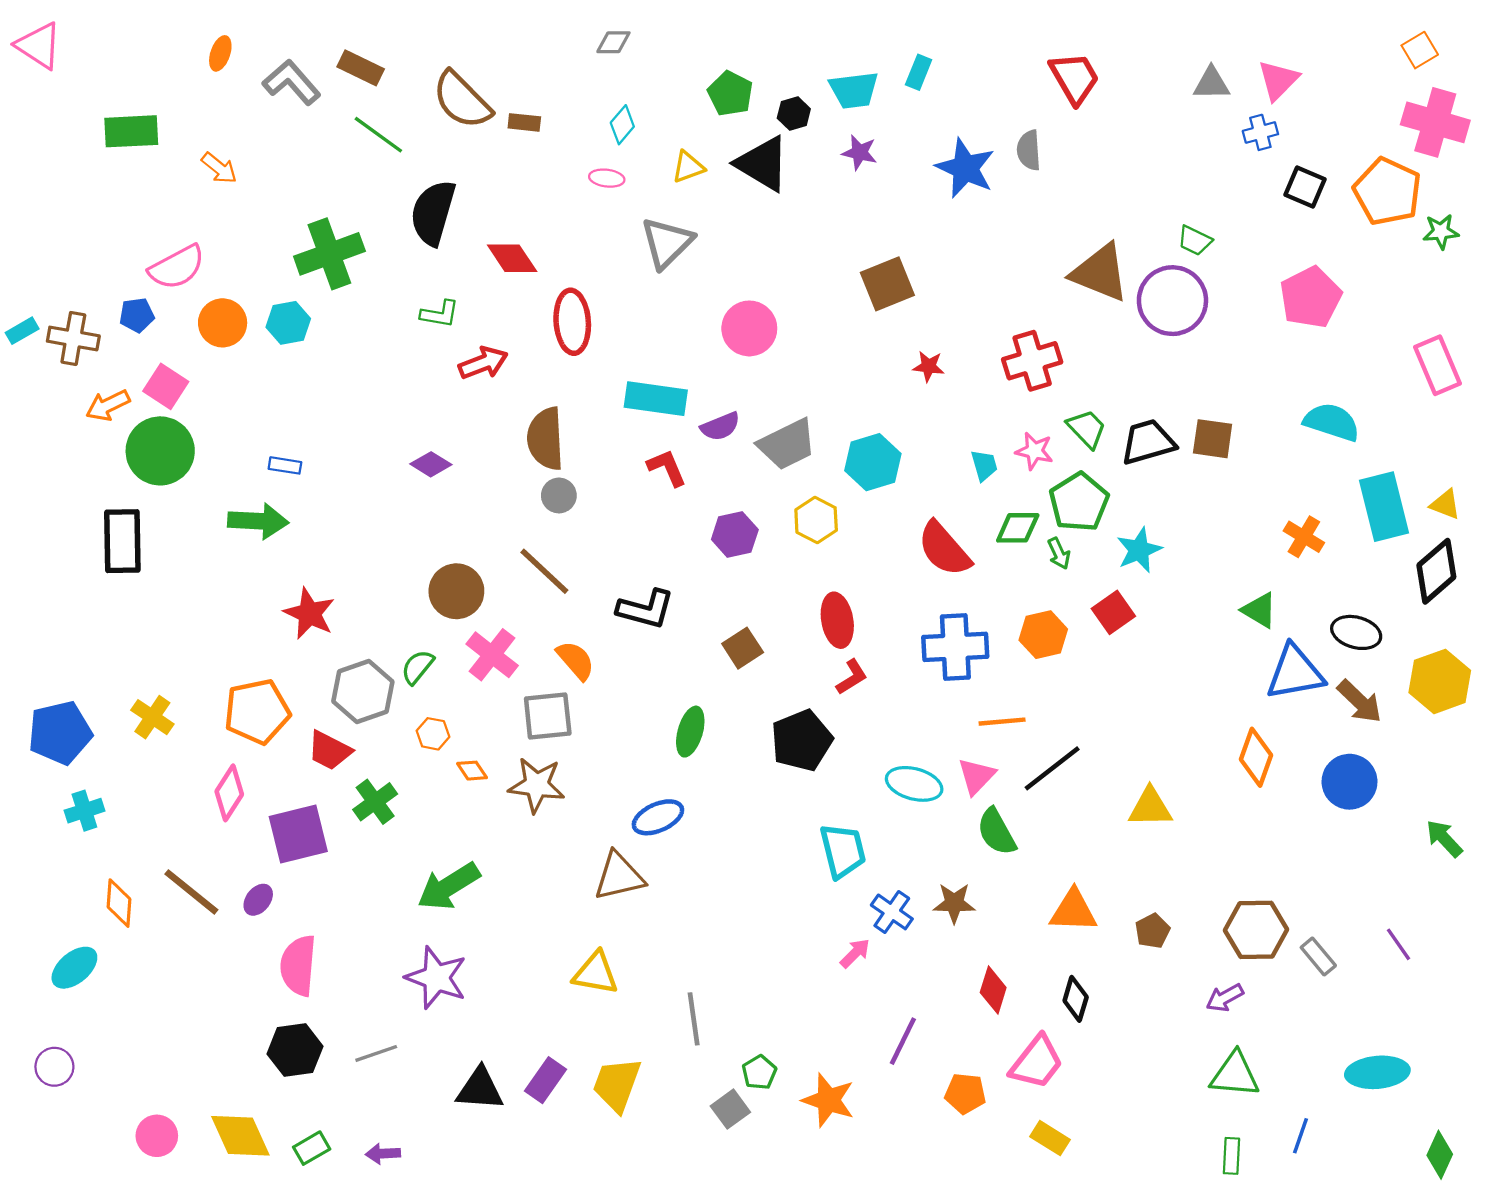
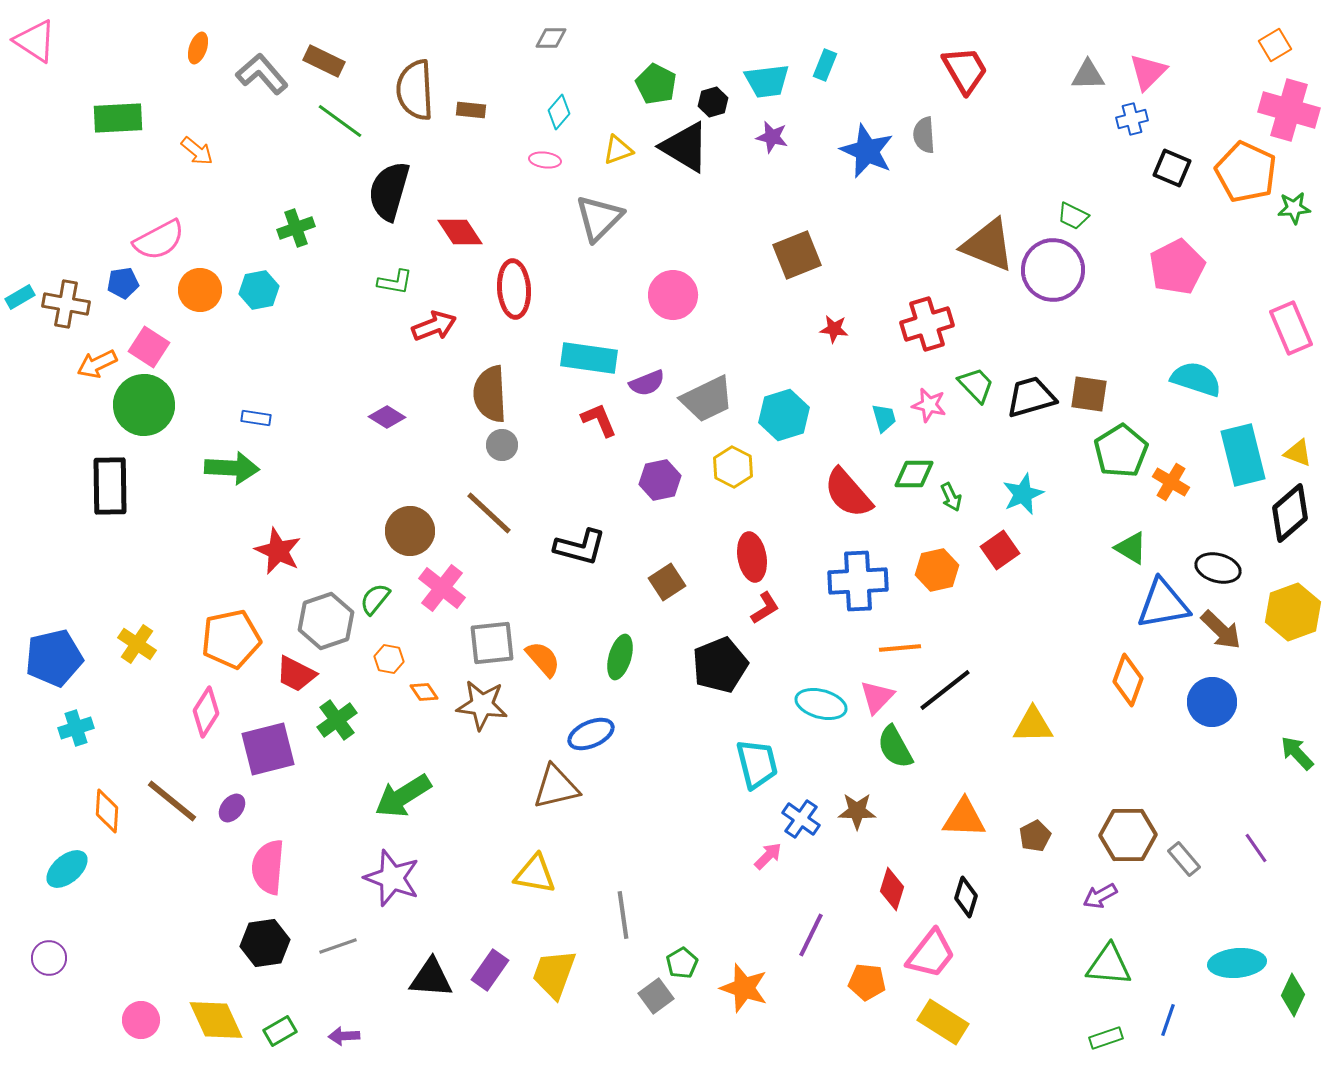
brown semicircle: (462, 100) -> (415, 90), turned 42
green cross: (329, 254) -> (296, 228), size x0.6
green pentagon: (1079, 502) -> (1121, 451), moved
orange semicircle: (576, 660) -> (543, 659), moved
yellow rectangle: (1050, 1138) -> (943, 1022), size x1.4
green diamond: (1440, 1155) -> (1293, 995), moved
green rectangle: (1231, 1156) -> (1106, 1038), turned 68

